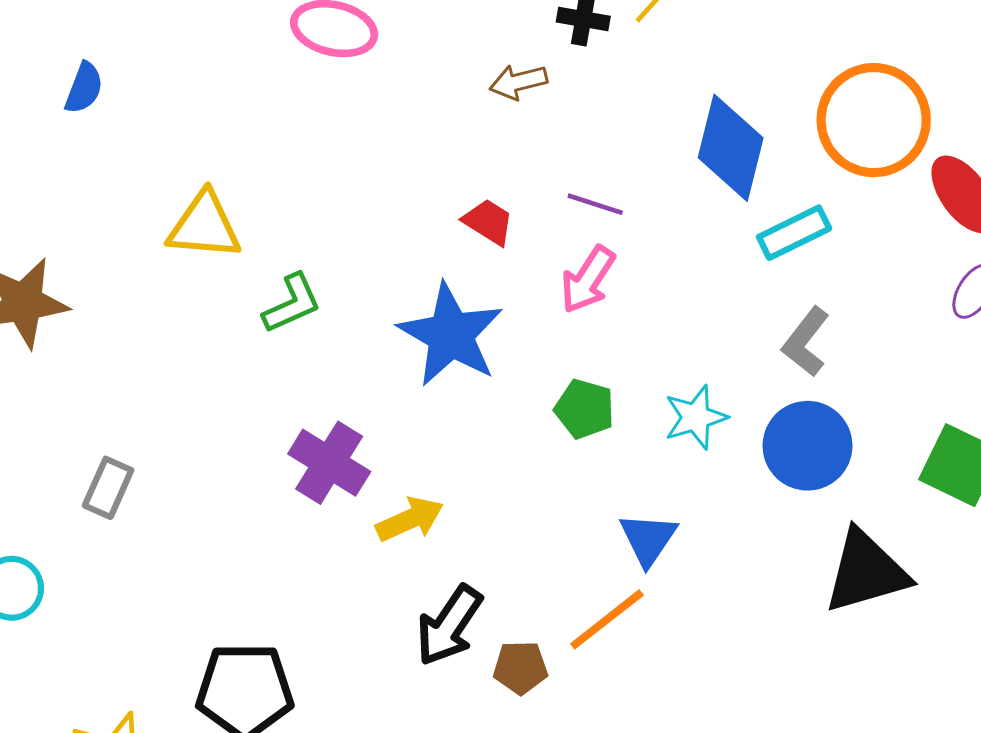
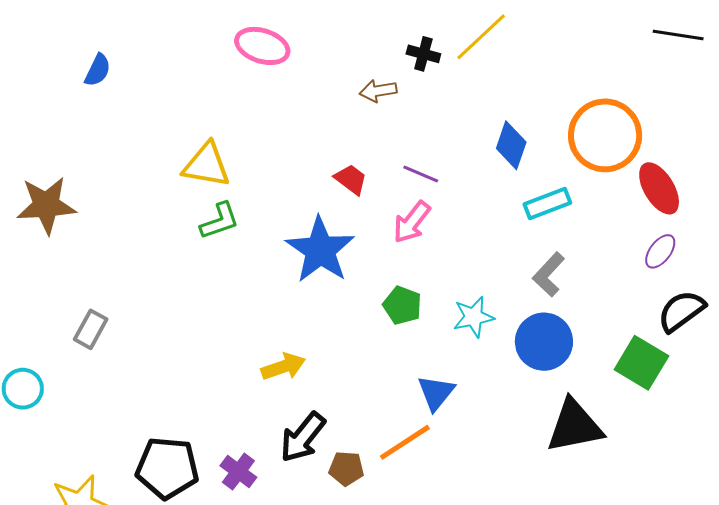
blue diamond: (731, 148) -> (511, 145), size x0.7
yellow triangle: (204, 226) -> (207, 165), moved
purple cross: (329, 463) -> (238, 472), moved, size x0.7

